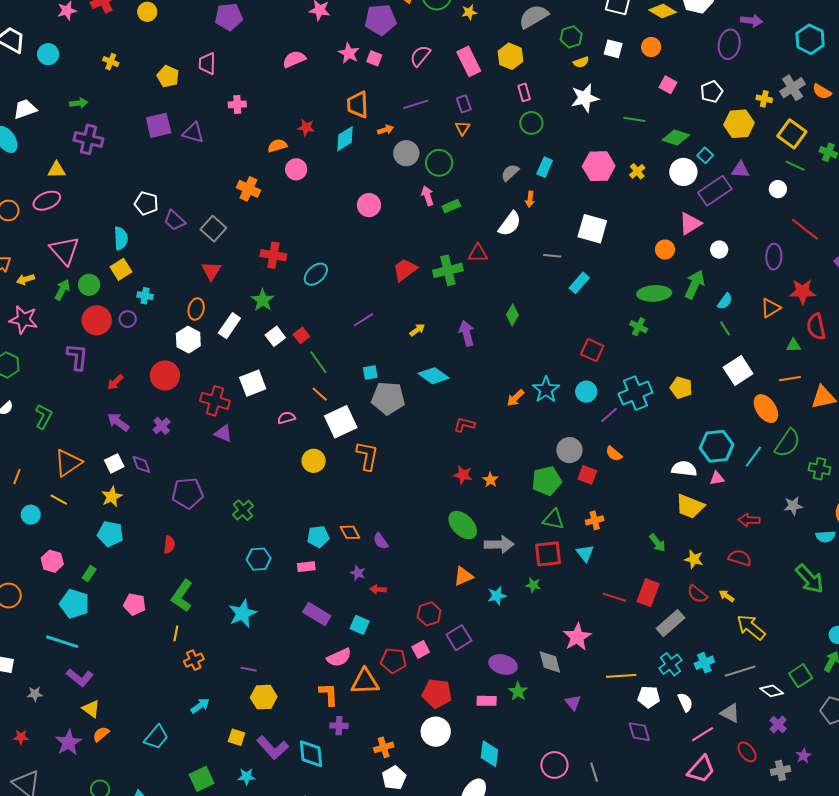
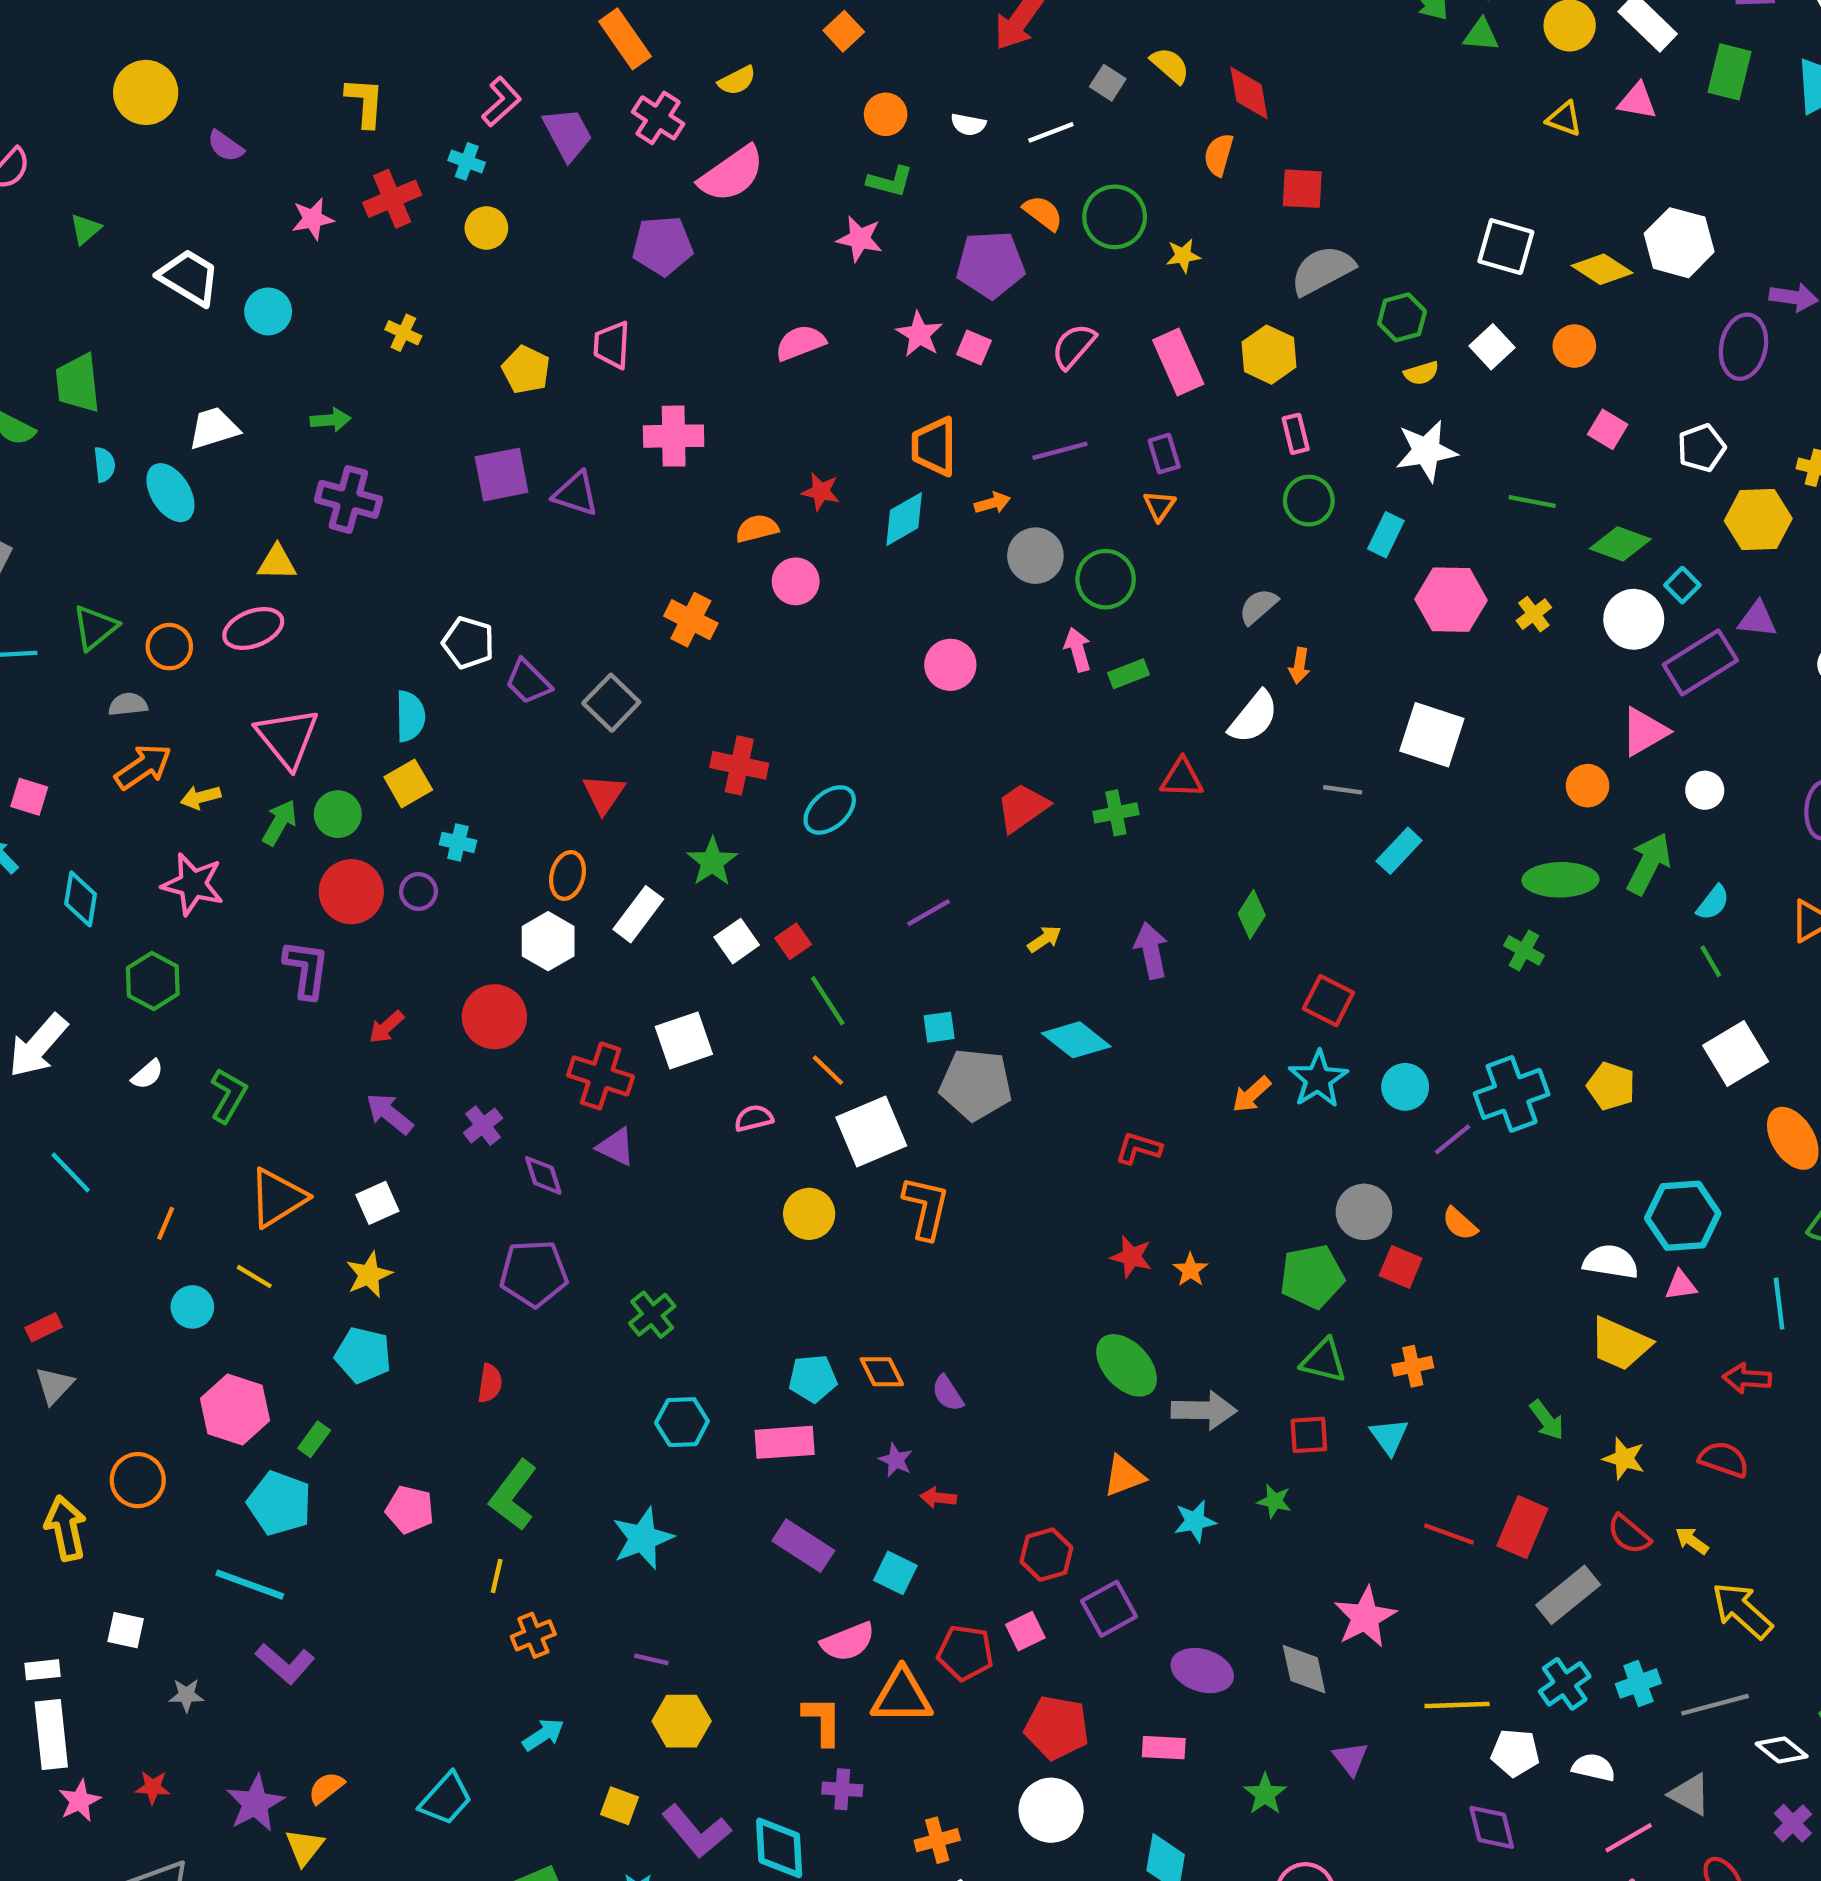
white square: (613, 49) -> (1492, 347), turned 30
pink cross: (237, 104) -> (674, 436), size x1.5
cyan rectangle: (545, 167) -> (1386, 535), moved
green cross: (448, 270) -> (1116, 813), size x0.7
red square: (592, 350) -> (1328, 1001), moved
cyan line: (753, 457) -> (1779, 1304), moved, turned -45
purple diamond: (141, 464) -> (543, 1175), moved
red square: (548, 554) -> (1309, 1435), size x0.7
pink hexagon: (52, 561) -> (235, 1409), size x1.4
pink rectangle: (306, 567) -> (785, 1442), size x1.5
green star: (518, 691) -> (1265, 1794), moved
white semicircle: (685, 702) -> (1594, 1767), turned -54
yellow triangle: (91, 709) -> (304, 1847), moved, turned 30

